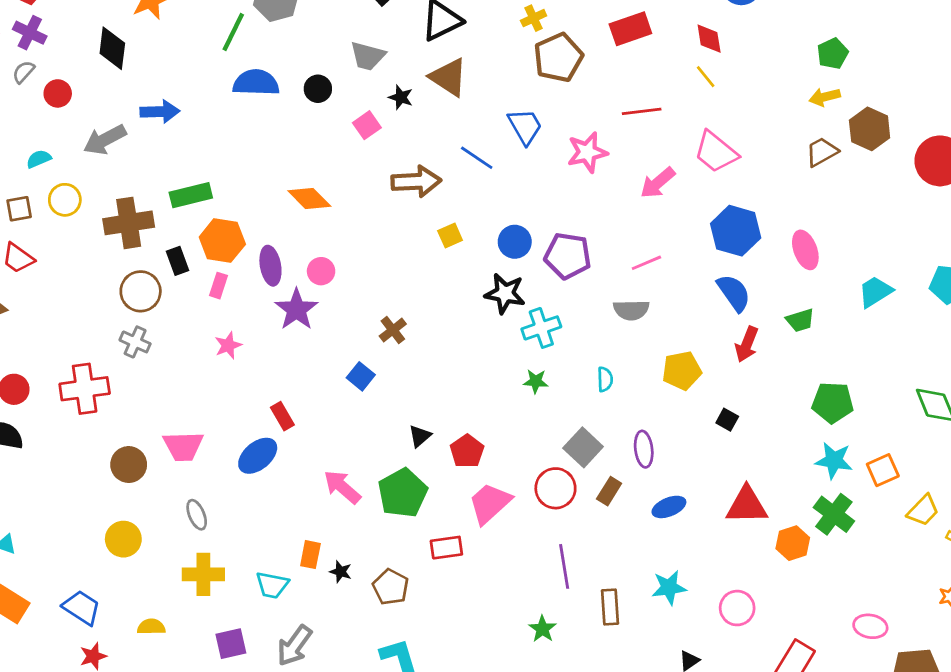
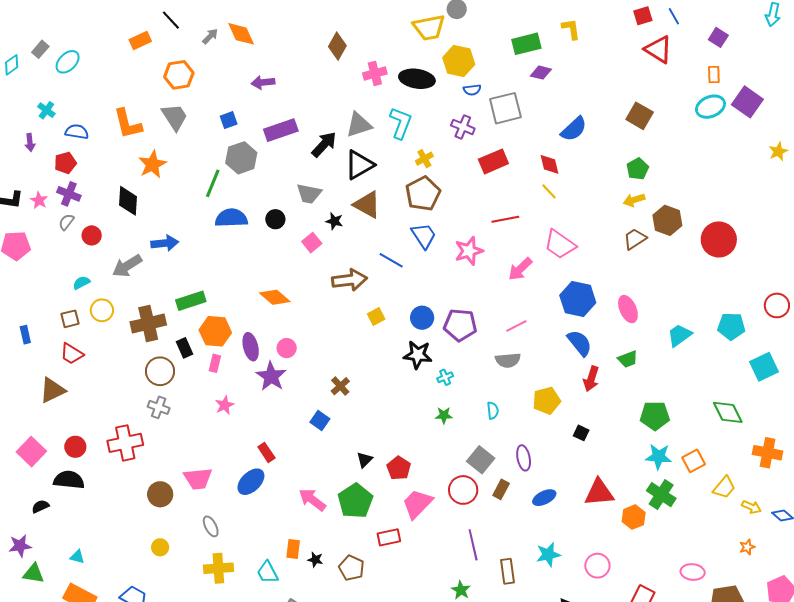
brown pentagon: (558, 58) -> (423, 194), moved
cyan cross: (541, 328) -> (445, 377), size x0.6
yellow circle: (123, 539) -> (160, 547), size x0.7
cyan trapezoid: (272, 585) -> (268, 572), turned 55

